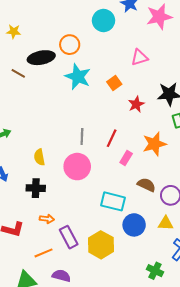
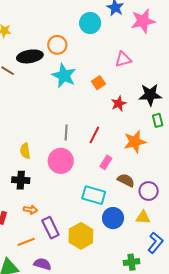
pink rectangle: (126, 158) -> (106, 162), moved
green cross: (155, 271) -> (131, 262), turned -35

